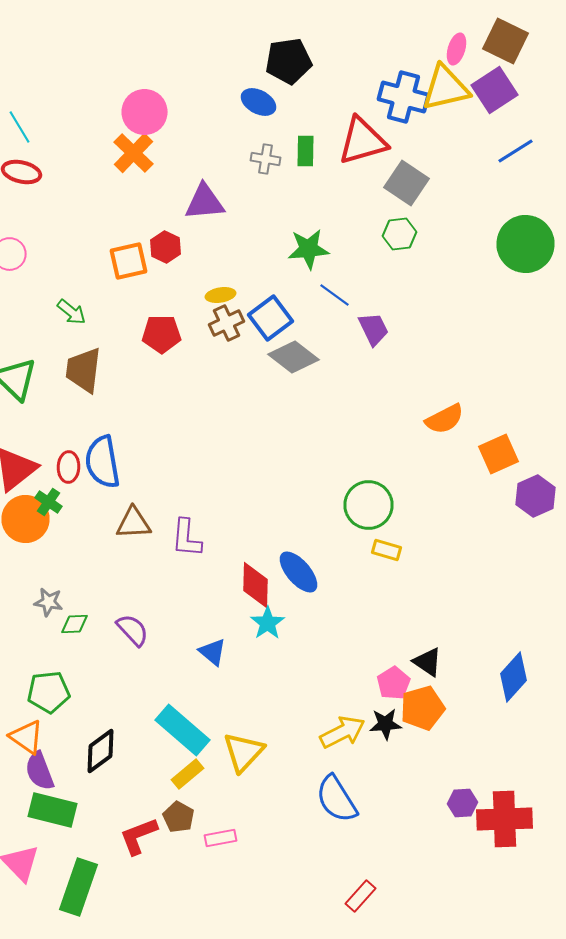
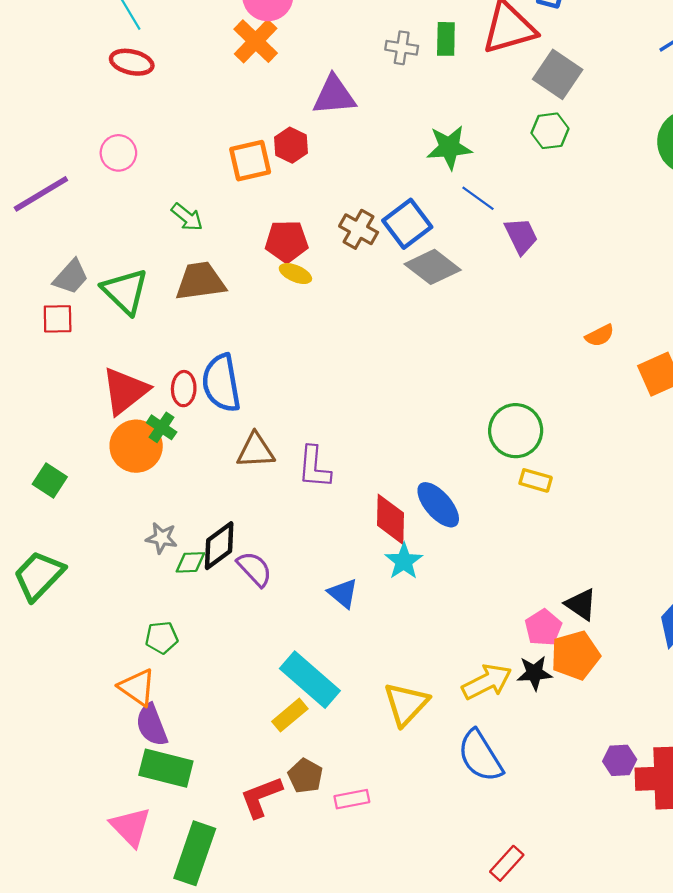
yellow ellipse: (220, 295) -> (295, 274), moved, turned 32
brown cross: (226, 323) -> (359, 229), turned -36
brown trapezoid: (84, 370) -> (200, 281), turned 75
orange semicircle: (444, 419) -> (600, 335), size x0.7
green pentagon: (48, 692) -> (162, 638), size x0.7
black diamond: (100, 751) -> (219, 546), moved
yellow triangle: (244, 752) -> (406, 704), moved
yellow rectangle: (188, 774) -> (290, 715), moved

